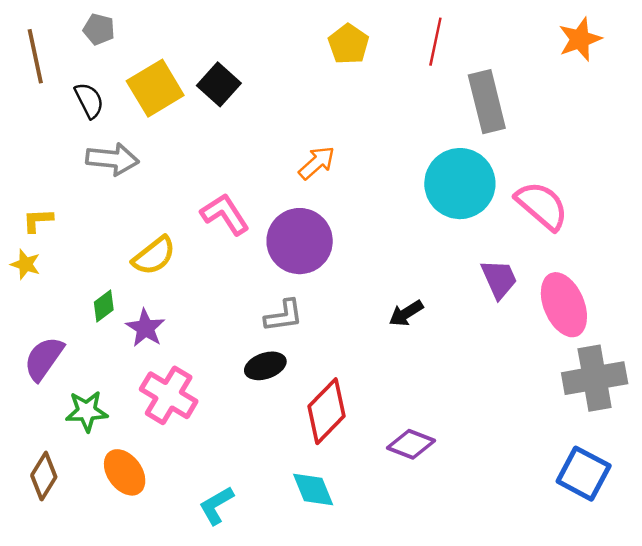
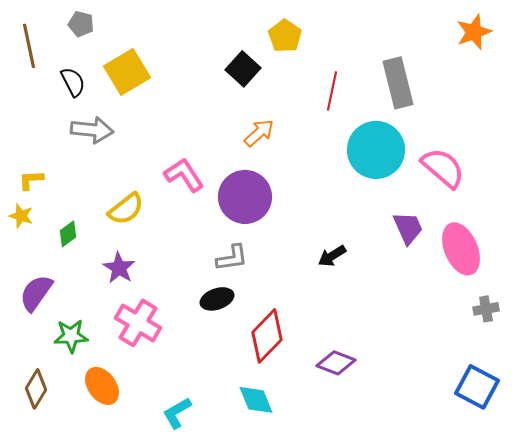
red line: (435, 42) -> (332, 91), moved
black square: (219, 84) -> (243, 69), moved
green diamond: (104, 306) -> (68, 234), moved
gray cross: (595, 378) -> (486, 309), size x0.5

